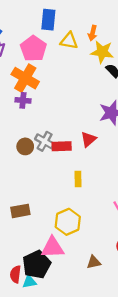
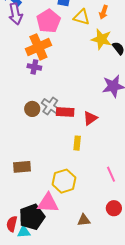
yellow star: (102, 52) -> (101, 39), moved
orange cross: (25, 78) -> (38, 47), turned 30
red triangle: (88, 139) -> (90, 118), moved

